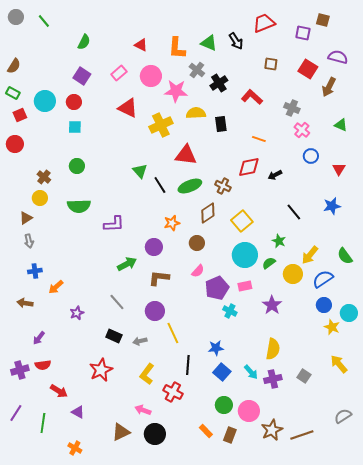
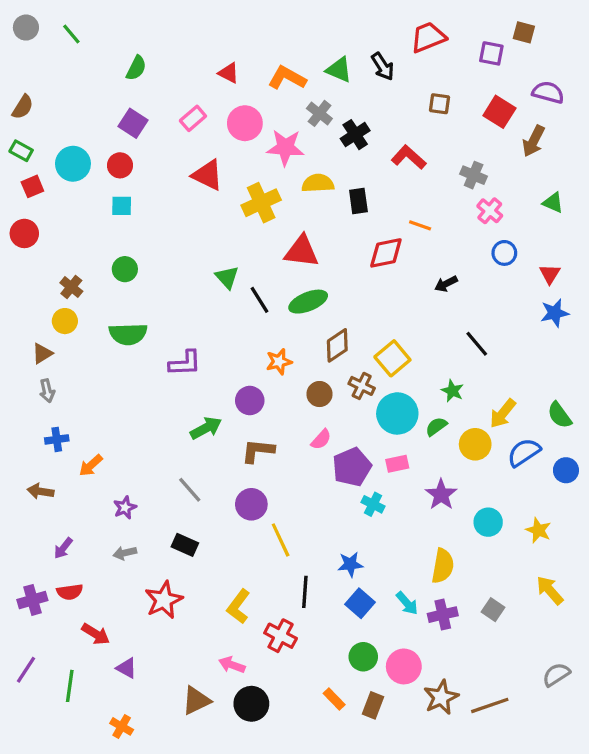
orange L-shape: (177, 48) -> (287, 78), turned 115
red diamond: (249, 167) -> (386, 253), moved
brown cross: (223, 186) -> (362, 386), moved
blue star: (332, 206) -> (555, 313), moved
blue circle: (324, 305) -> (566, 470), moved
cyan circle: (349, 313) -> (488, 522), moved
gray arrow: (140, 341) -> (125, 553), moved

